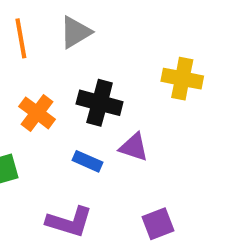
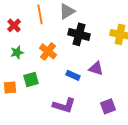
black cross: (100, 103) -> (79, 34), moved

